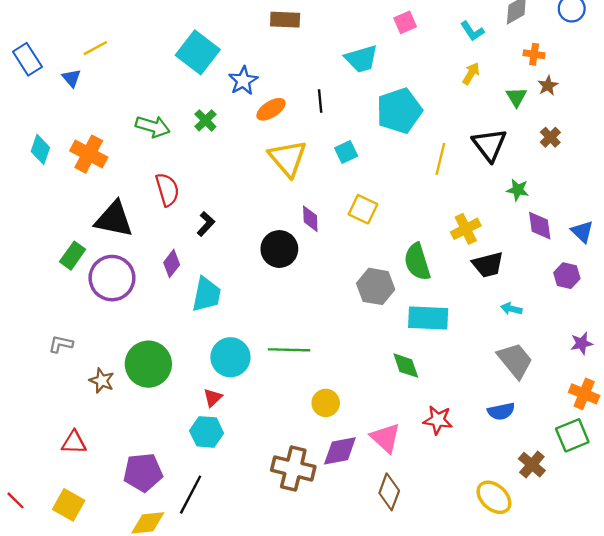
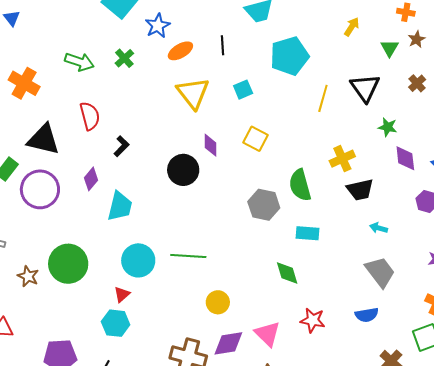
cyan rectangle: (428, 318) -> (308, 233), size x0.7

